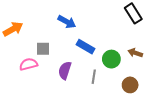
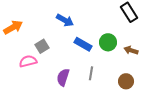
gray square: (43, 49) -> (42, 46), turned -32
green circle: (111, 59) -> (108, 42), moved
purple semicircle: (65, 70) -> (63, 77), moved

